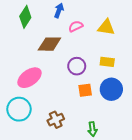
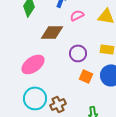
orange square: (85, 90) -> (86, 76), turned 32
cyan circle: (19, 109) -> (35, 98), moved

